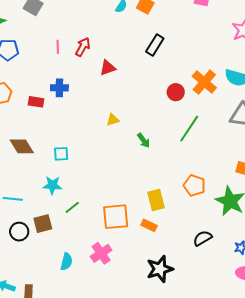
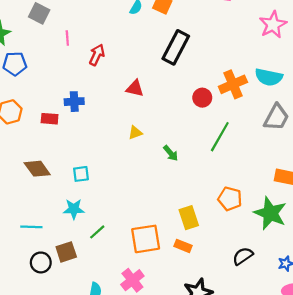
black rectangle: (155, 45) -> (176, 47), size x1.4
pink line: (58, 47) -> (67, 38), moved
red triangle: (108, 68) -> (135, 88), moved, turned 36
orange cross: (204, 82) -> (233, 84), turned 30

